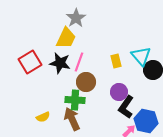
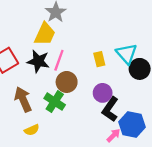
green cross: (75, 100) -> (55, 102), turned 30
yellow semicircle: (43, 117) -> (32, 130), moved
brown arrow: (72, 119) -> (23, 99), moved

